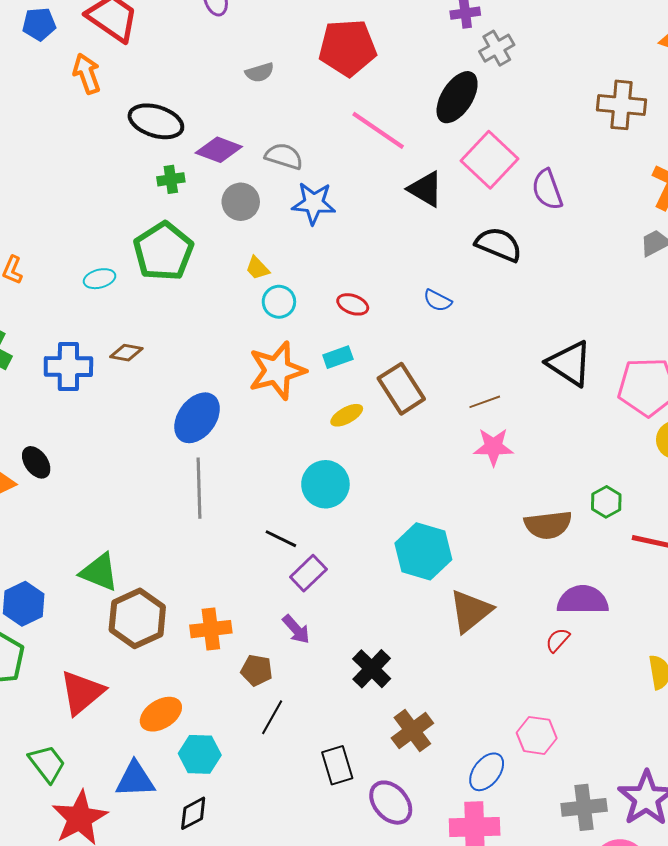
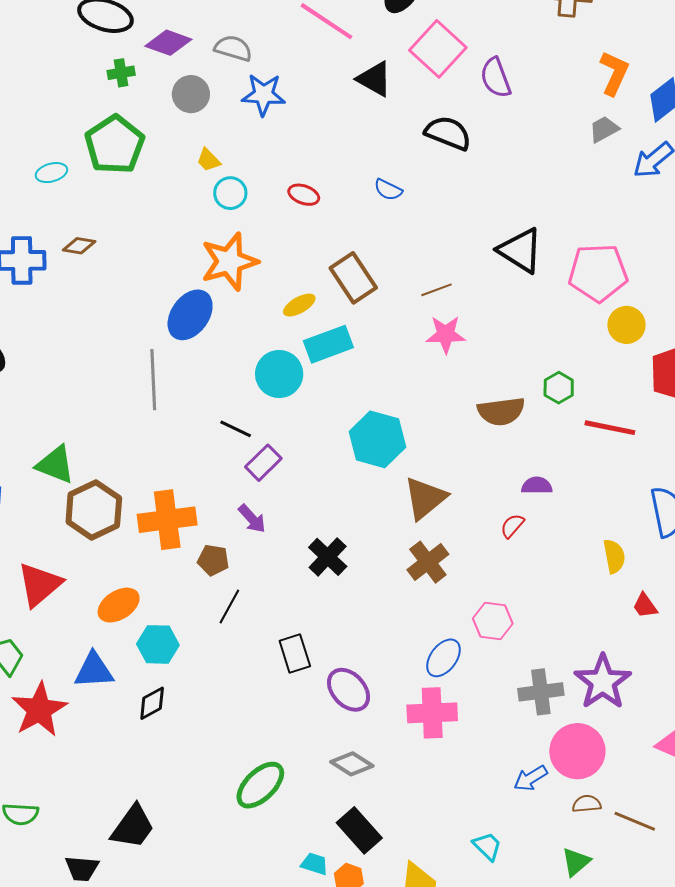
cyan rectangle: (338, 357) -> (328, 344), moved, size x1.6
blue ellipse: (197, 418) -> (190, 315), moved
purple semicircle: (583, 600) -> (537, 486), size x0.6
orange cross: (211, 629) -> (167, 520), size x1.4
brown cross: (412, 731) -> (428, 562), moved

